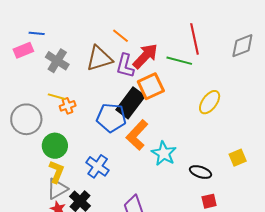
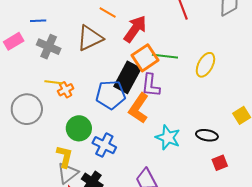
blue line: (37, 33) -> (38, 21), moved
green line: (179, 61) -> (165, 56), moved
purple L-shape: (125, 66) -> (151, 85), moved
green circle: (55, 146) -> (79, 128), moved
cyan star: (164, 153) -> (168, 137), moved

